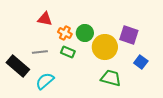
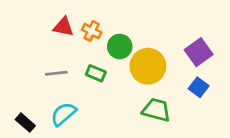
orange cross: (65, 33) -> (92, 31), moved
purple square: (129, 35) -> (199, 52), moved, turned 36
black rectangle: (18, 66) -> (25, 123), moved, size x0.6

